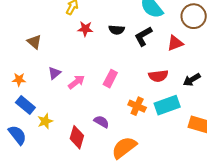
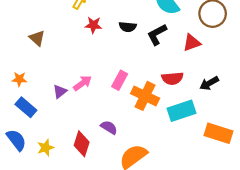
purple triangle: (54, 73) -> (60, 91), moved
orange cross: (137, 106) -> (145, 96), moved, size x1.4
yellow star: (45, 121) -> (46, 148), moved

